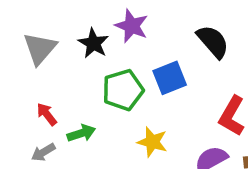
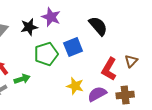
black star: (93, 43) -> (29, 27), turned 30
yellow star: (152, 142) -> (75, 86), moved

